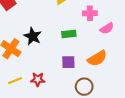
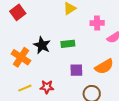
green rectangle: (69, 34) -> (68, 44), moved

